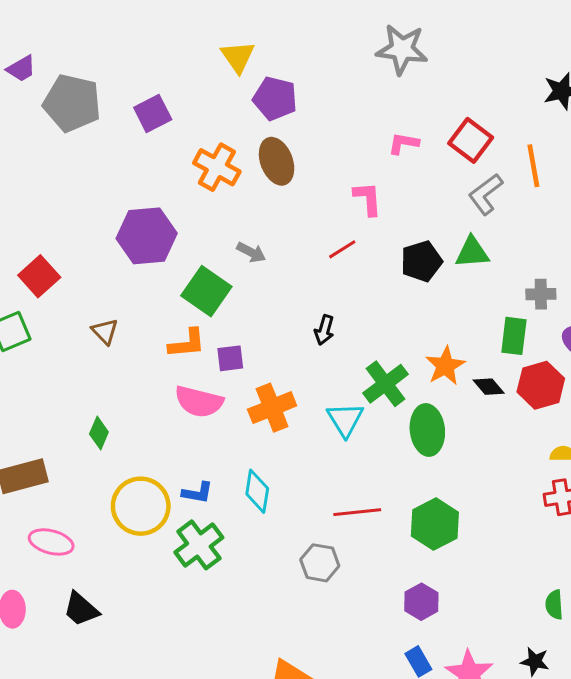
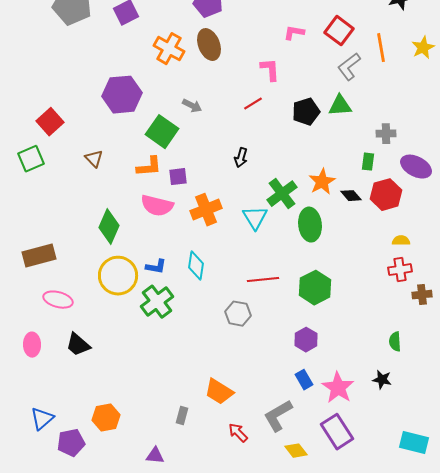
green rectangle: (514, 336) -> (368, 162), size x0.7
green diamond: (99, 433) -> (109, 227), moved, size x1.6

